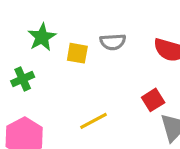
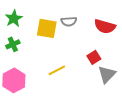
green star: (42, 37) -> (14, 18), moved
yellow square: (77, 53) -> (47, 28), size x1.5

